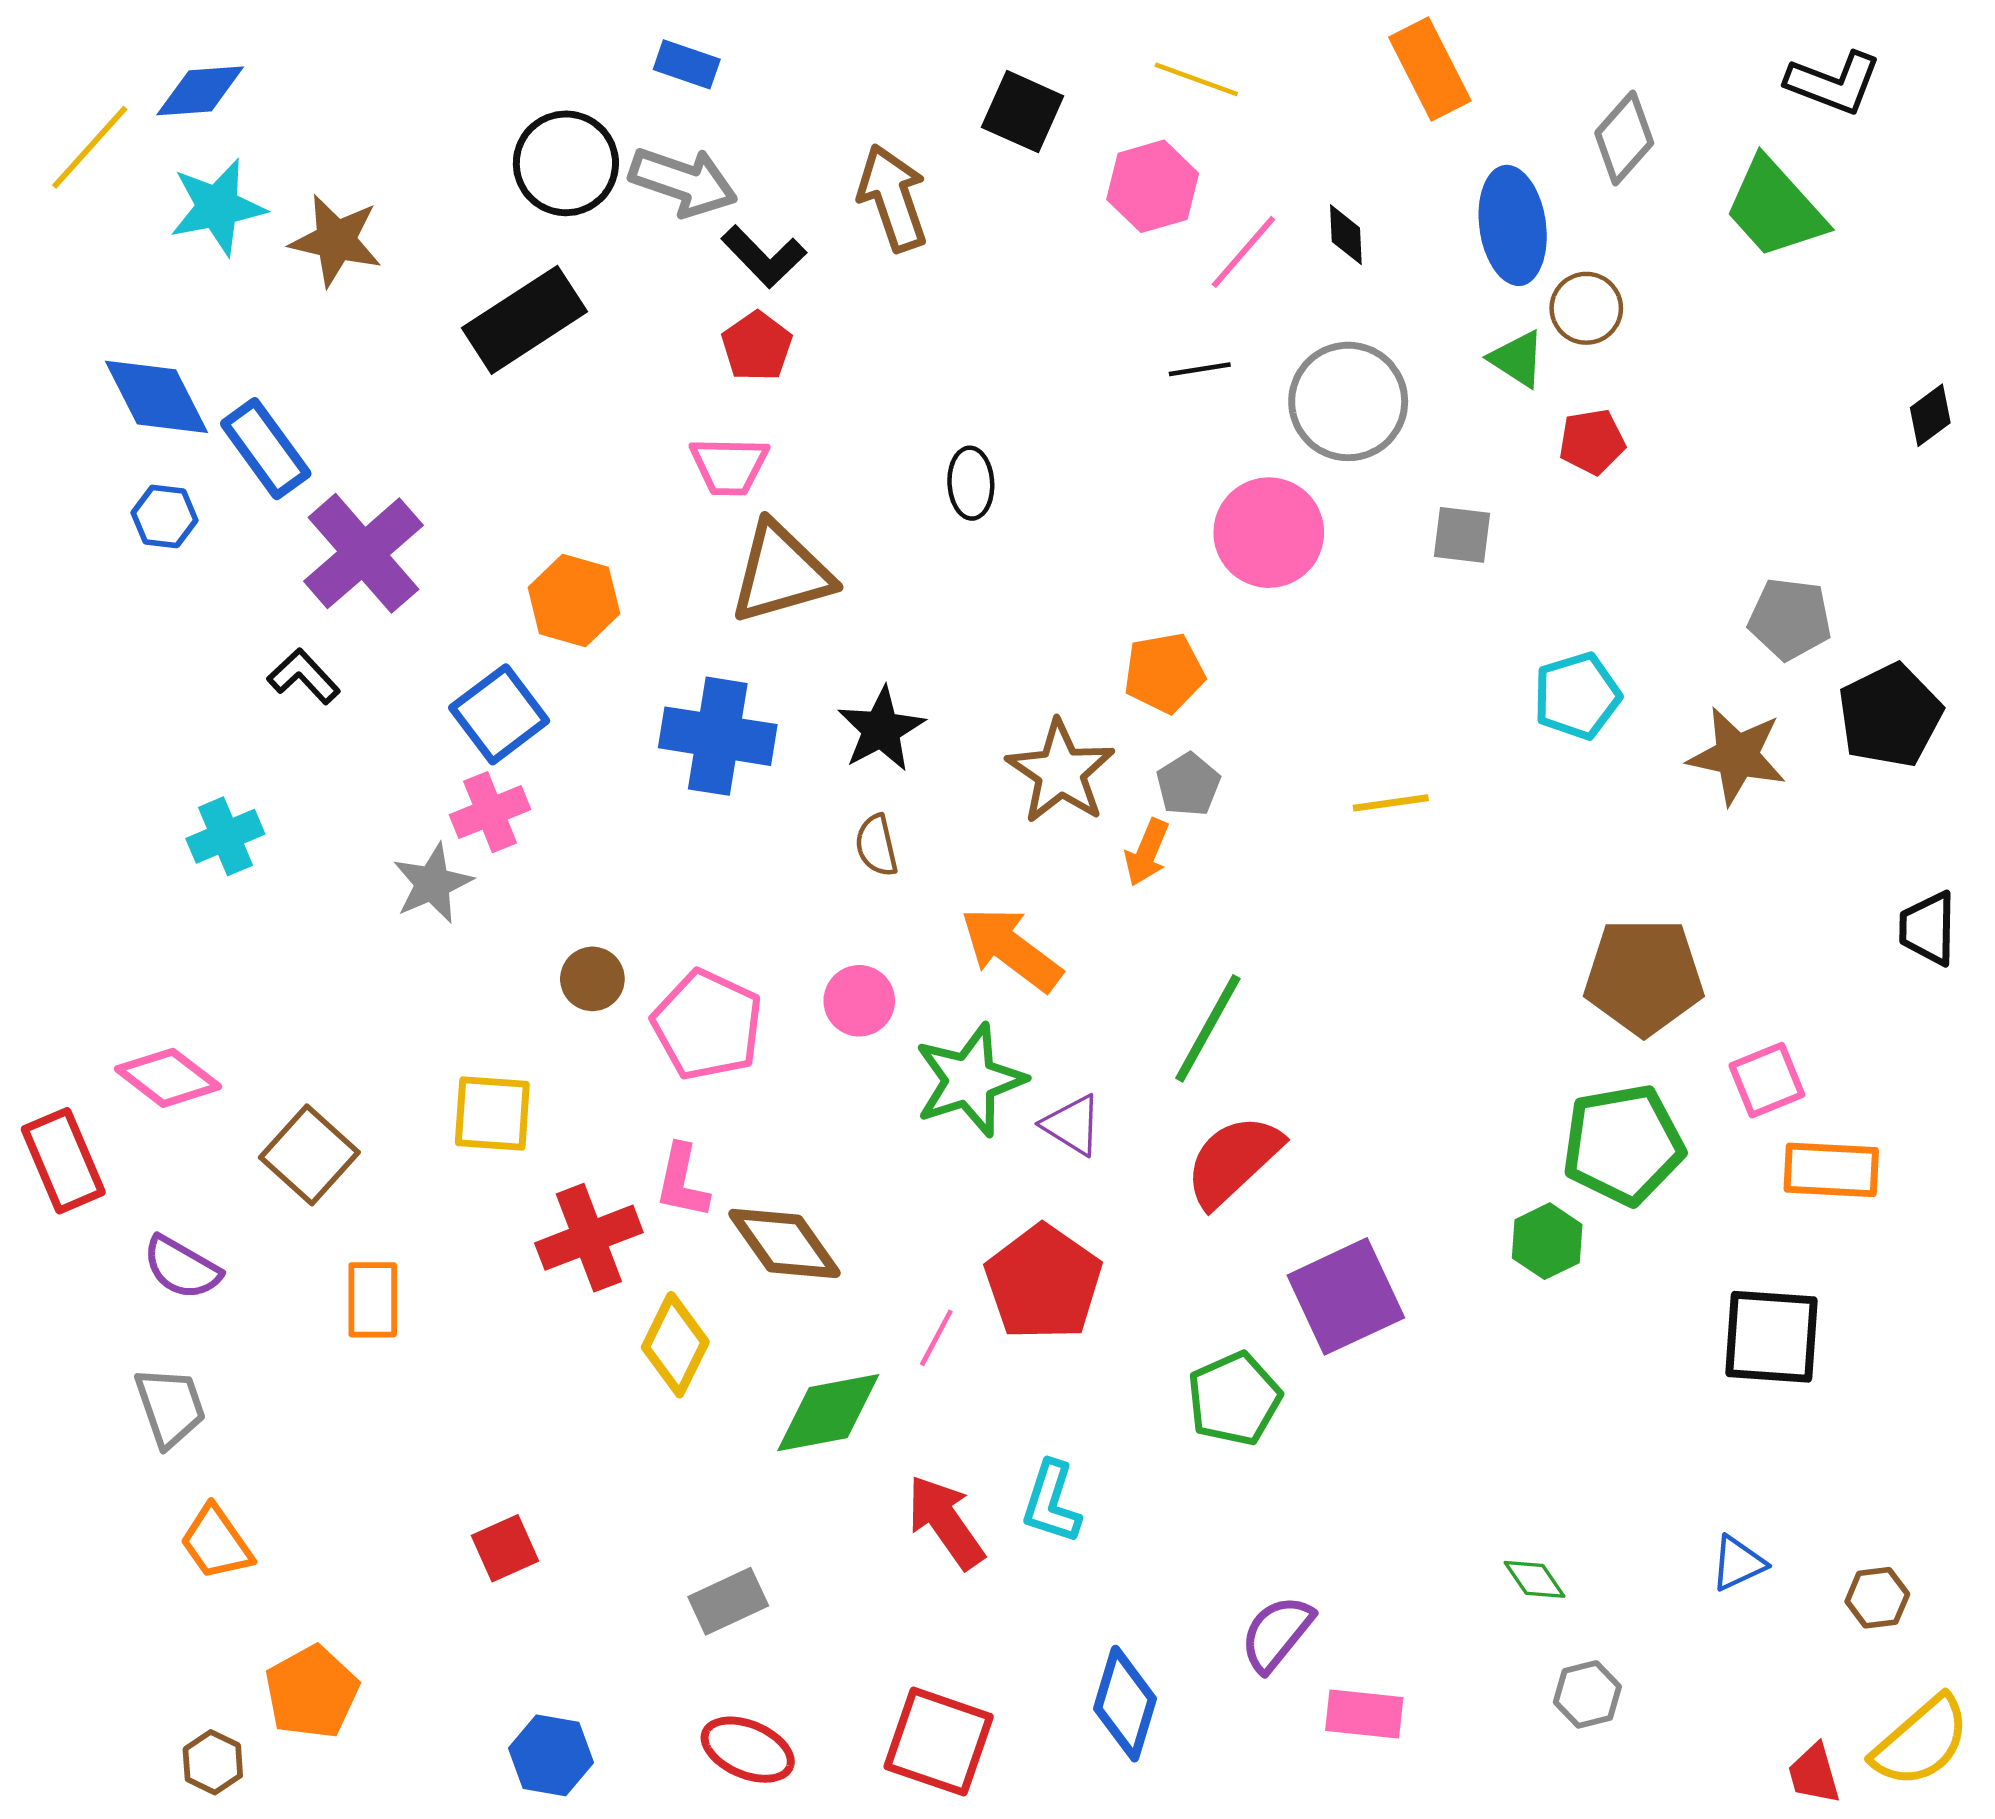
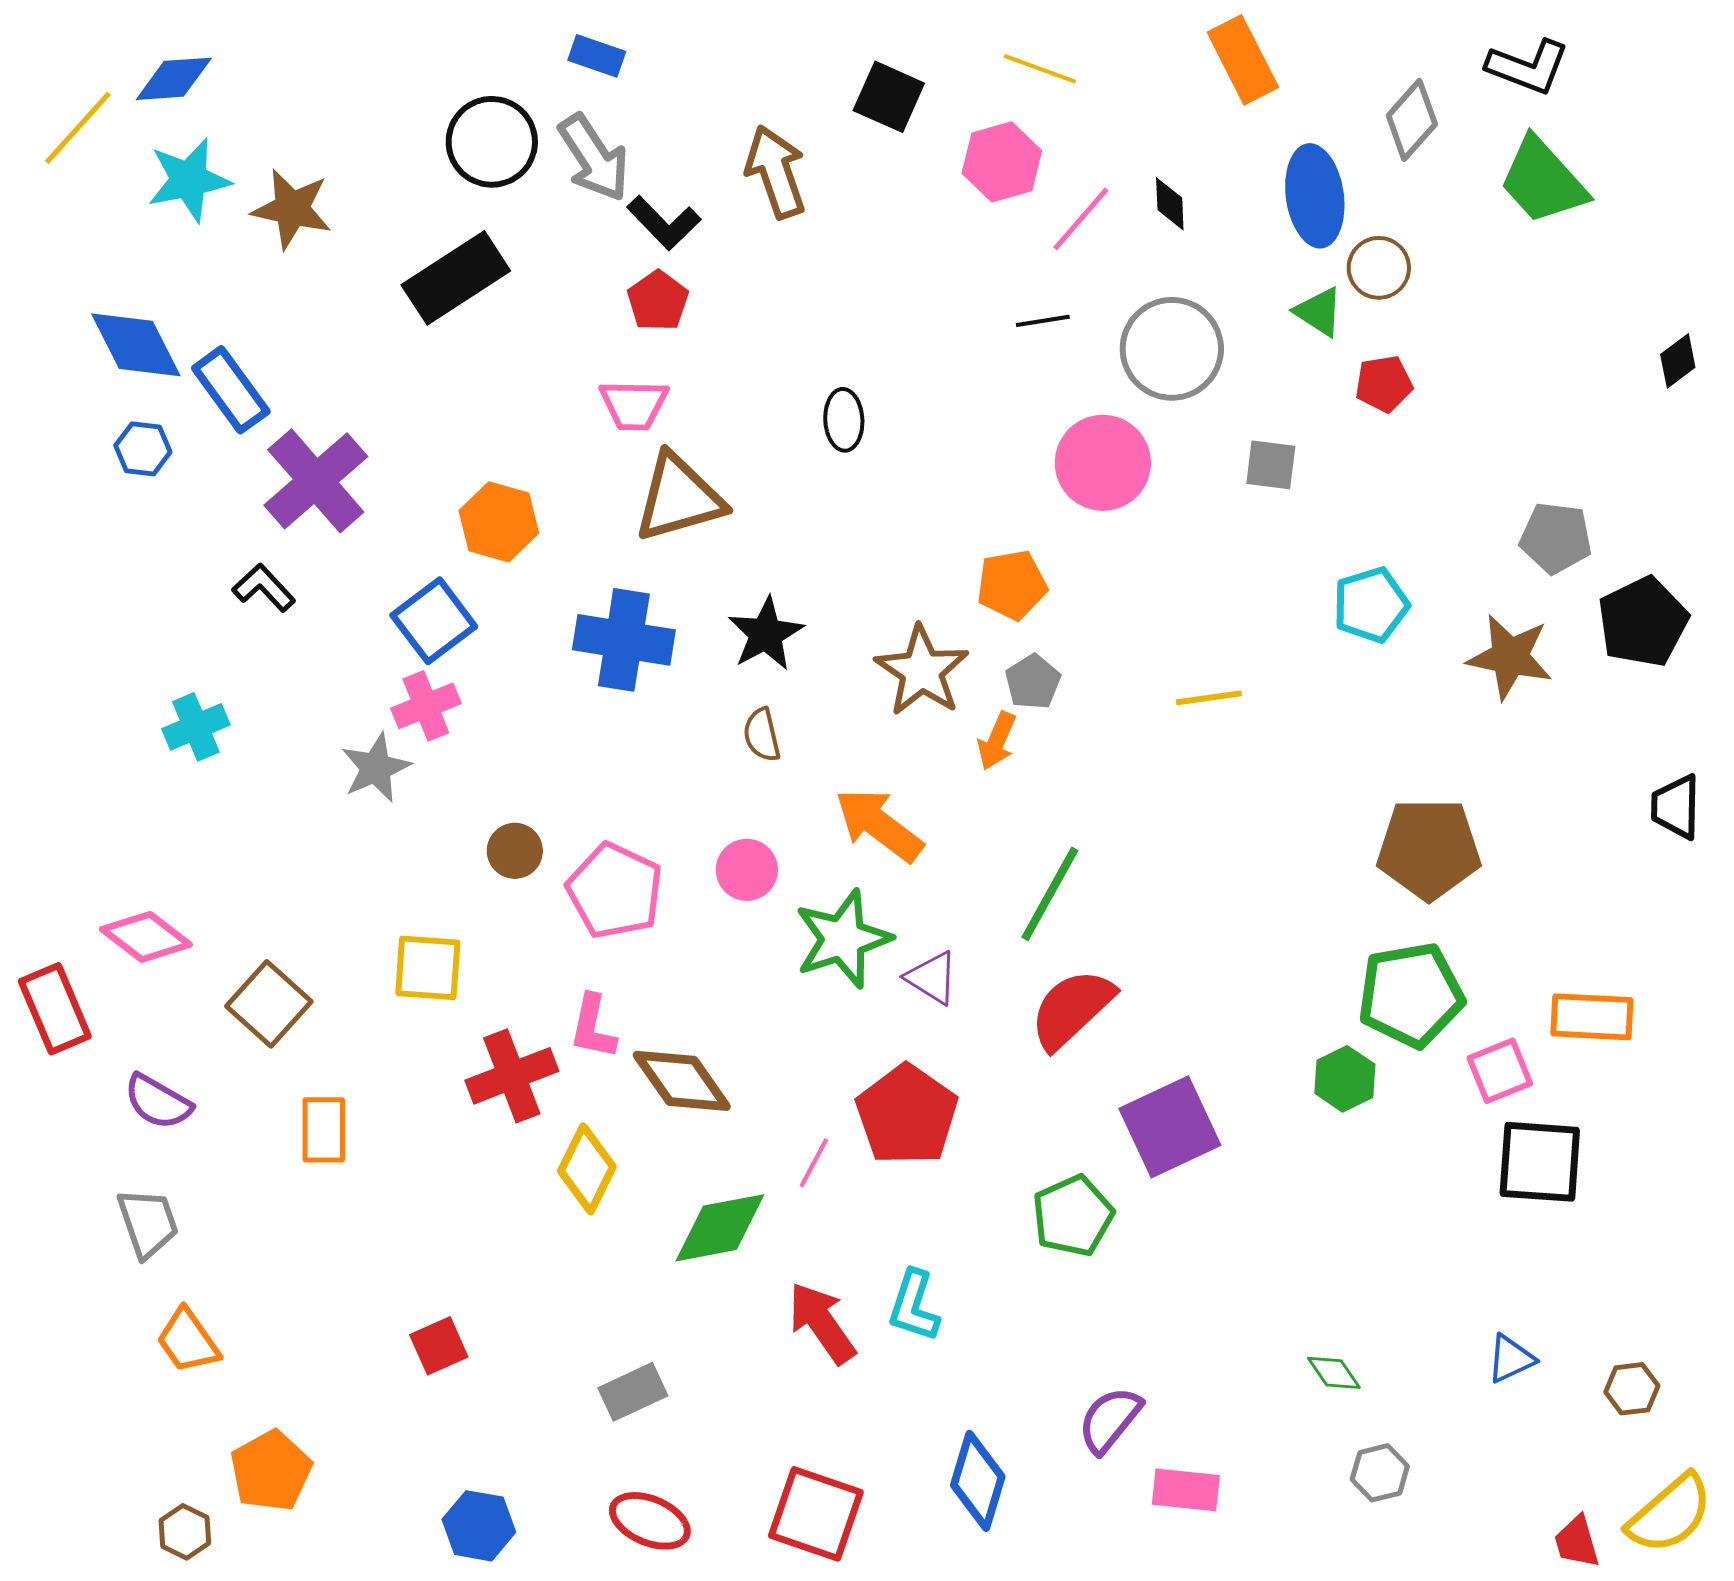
black L-shape: (1834, 83) -> (1528, 67), moved
gray arrow: (683, 182) -> (594, 158), turned 38
pink square: (1767, 1080) -> (1500, 1071), moved

